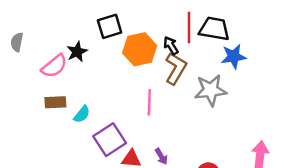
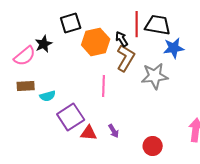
cyan semicircle: (82, 114) -> (48, 96), turned 35

